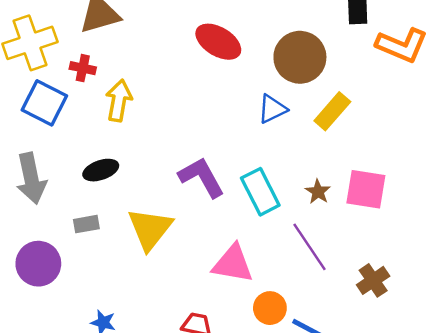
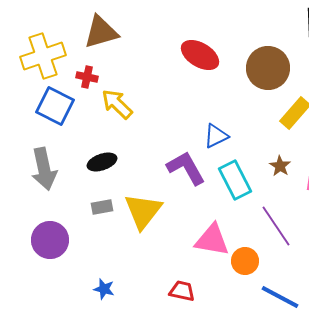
yellow arrow: (119, 100) -> (117, 104), turned -56
blue triangle: (272, 109) -> (216, 136), moved
brown star: (318, 192) -> (280, 166), moved
gray rectangle: (86, 224) -> (102, 207), moved
orange circle: (270, 308) -> (245, 261), moved

